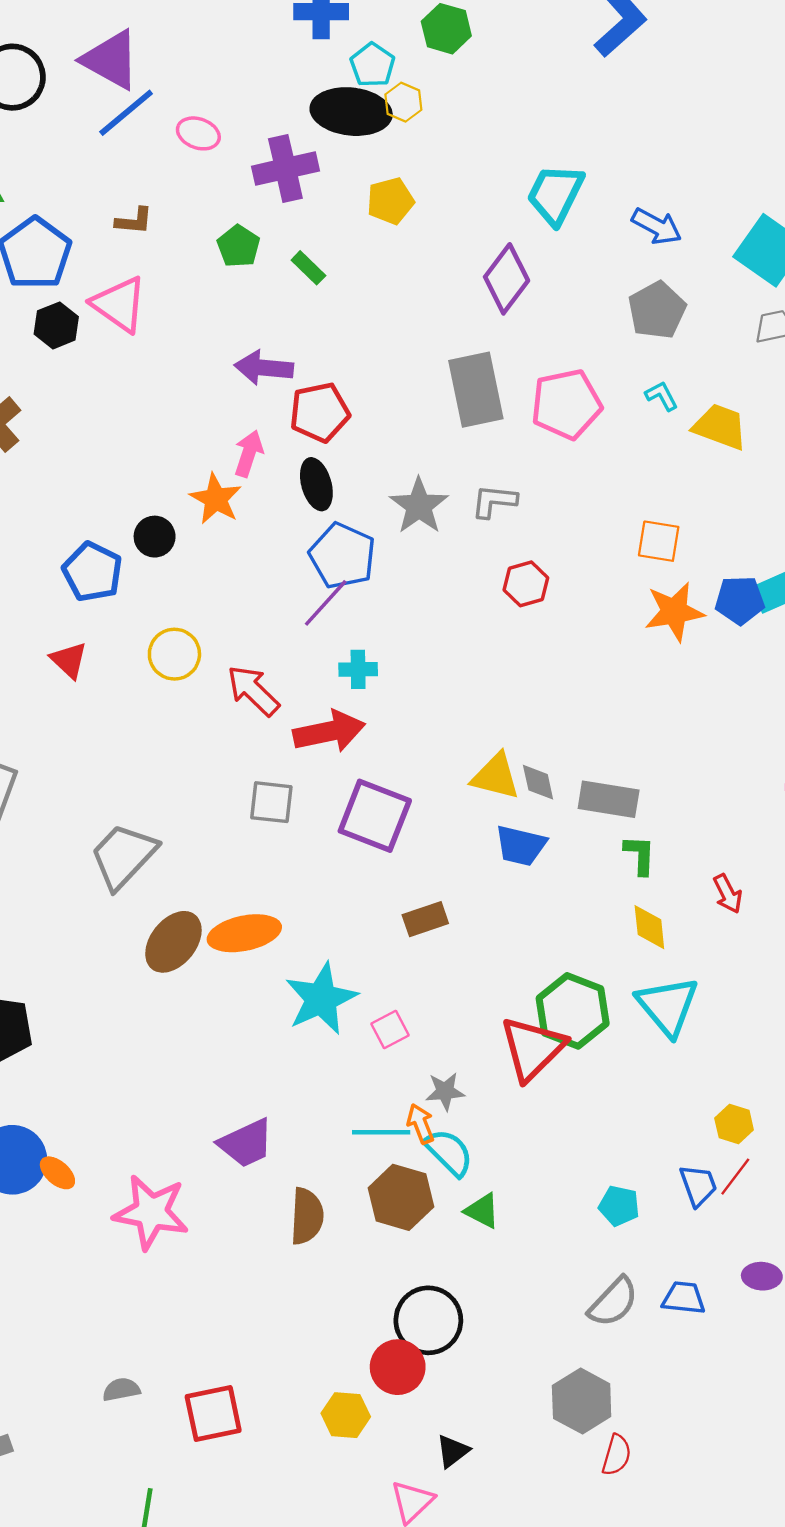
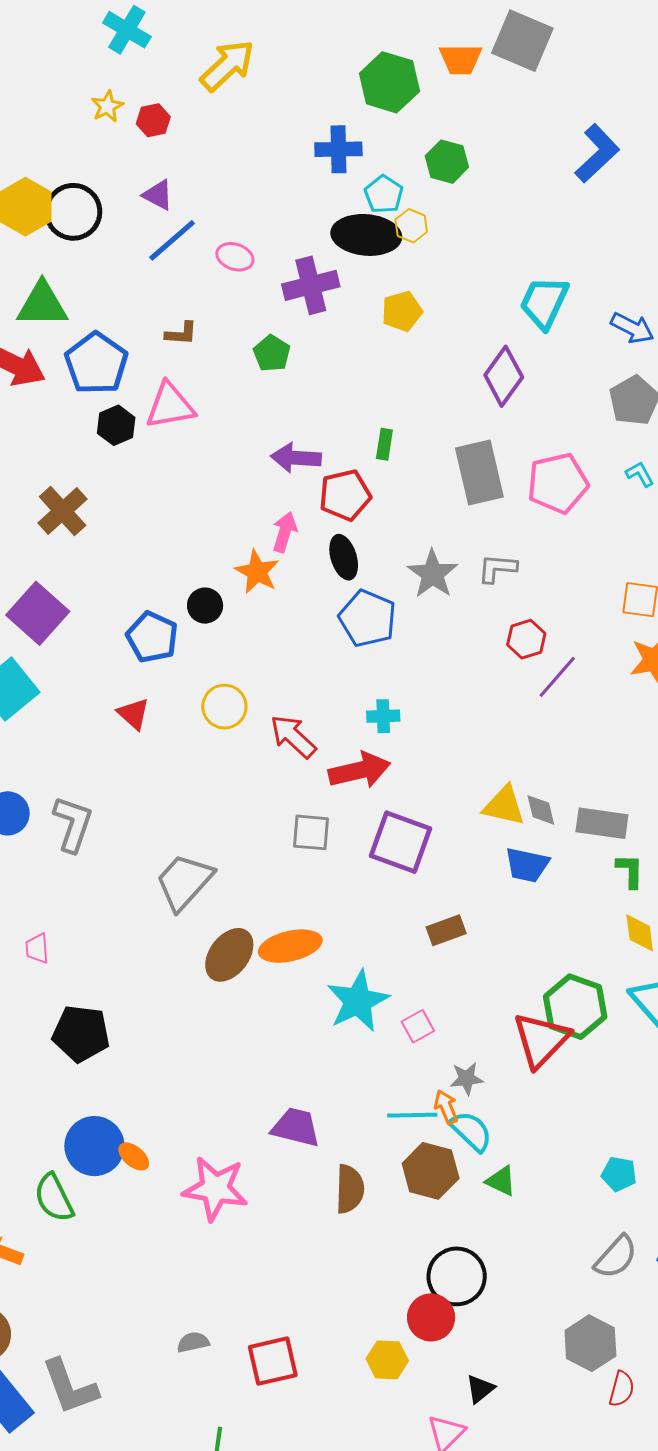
purple triangle: (111, 60) -> (158, 195), size x0.6
green rectangle: (308, 268) -> (384, 444), moved, turned 56
pink triangle: (119, 304) -> (170, 406), turned -44
purple line: (326, 603) -> (557, 677), moved
purple trapezoid: (246, 1143) -> (296, 1127), turned -140

